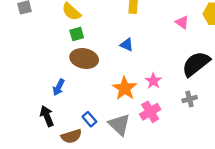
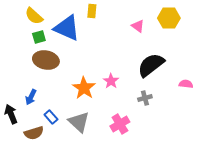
blue triangle: (127, 45) -> (67, 28), moved, size x2.0
blue arrow: (59, 87) -> (31, 97), moved
pink cross: (150, 112) -> (120, 124), moved

